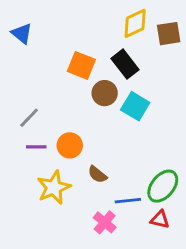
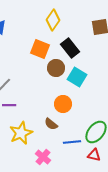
yellow diamond: (135, 23) -> (53, 20), moved, turned -30
orange circle: (70, 145) -> (63, 104), moved
pink cross: (105, 222) -> (43, 157), moved

